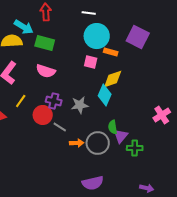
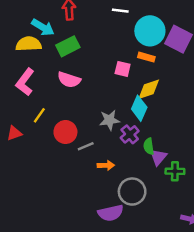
cyan circle: (97, 36) -> (150, 31), moved
green rectangle: (45, 43) -> (68, 46), turned -42
purple cross: (54, 101) -> (130, 134), moved, turned 35
gray line: (60, 127) -> (86, 146), turned -56
gray circle: (98, 143) -> (132, 192), moved
purple semicircle: (93, 183) -> (111, 213), moved

